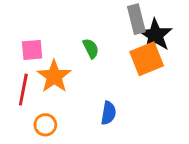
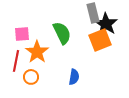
green semicircle: (91, 48) -> (62, 33), size x1.6
orange circle: (45, 125) -> (31, 77), moved

